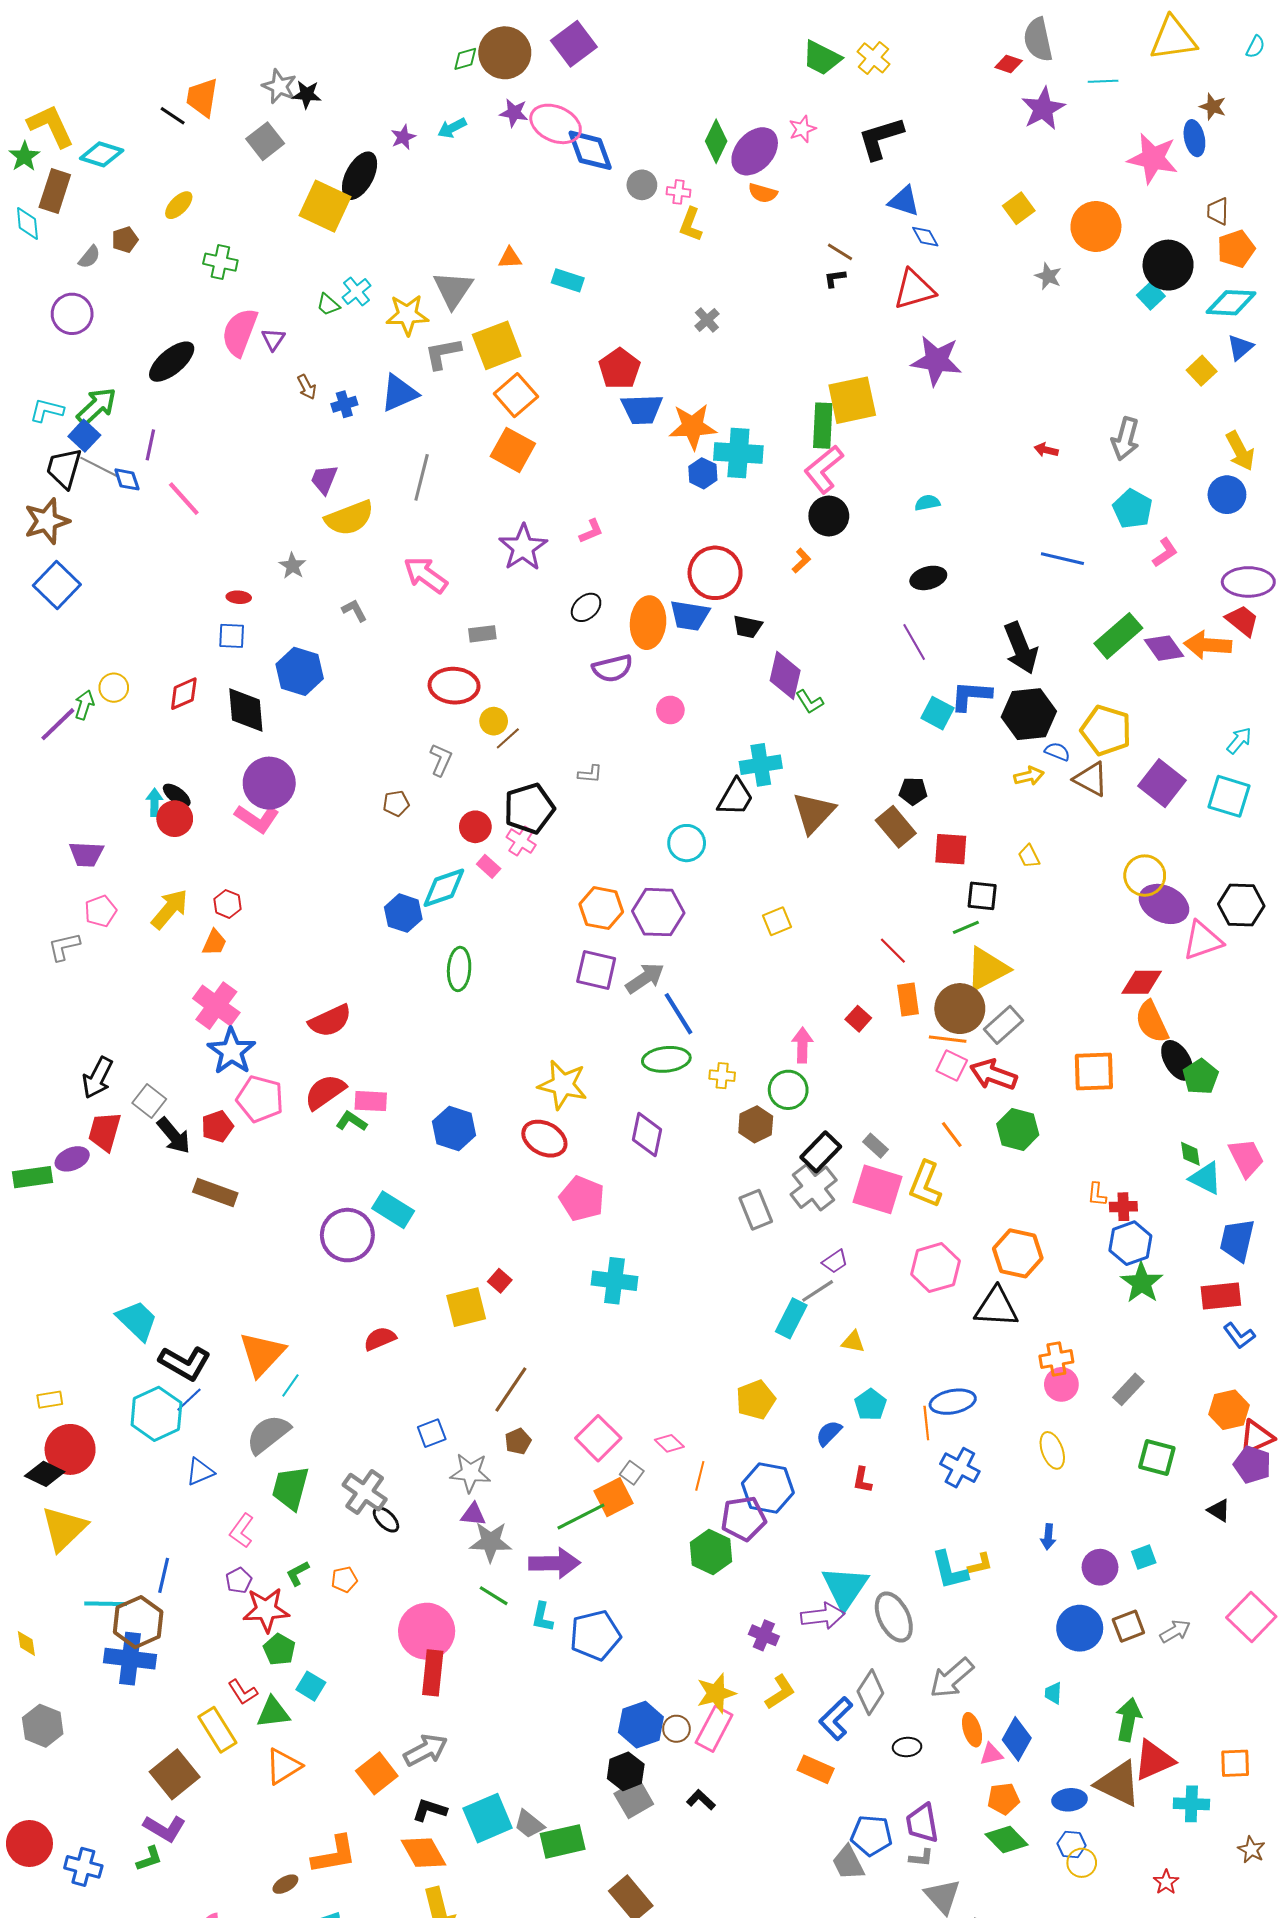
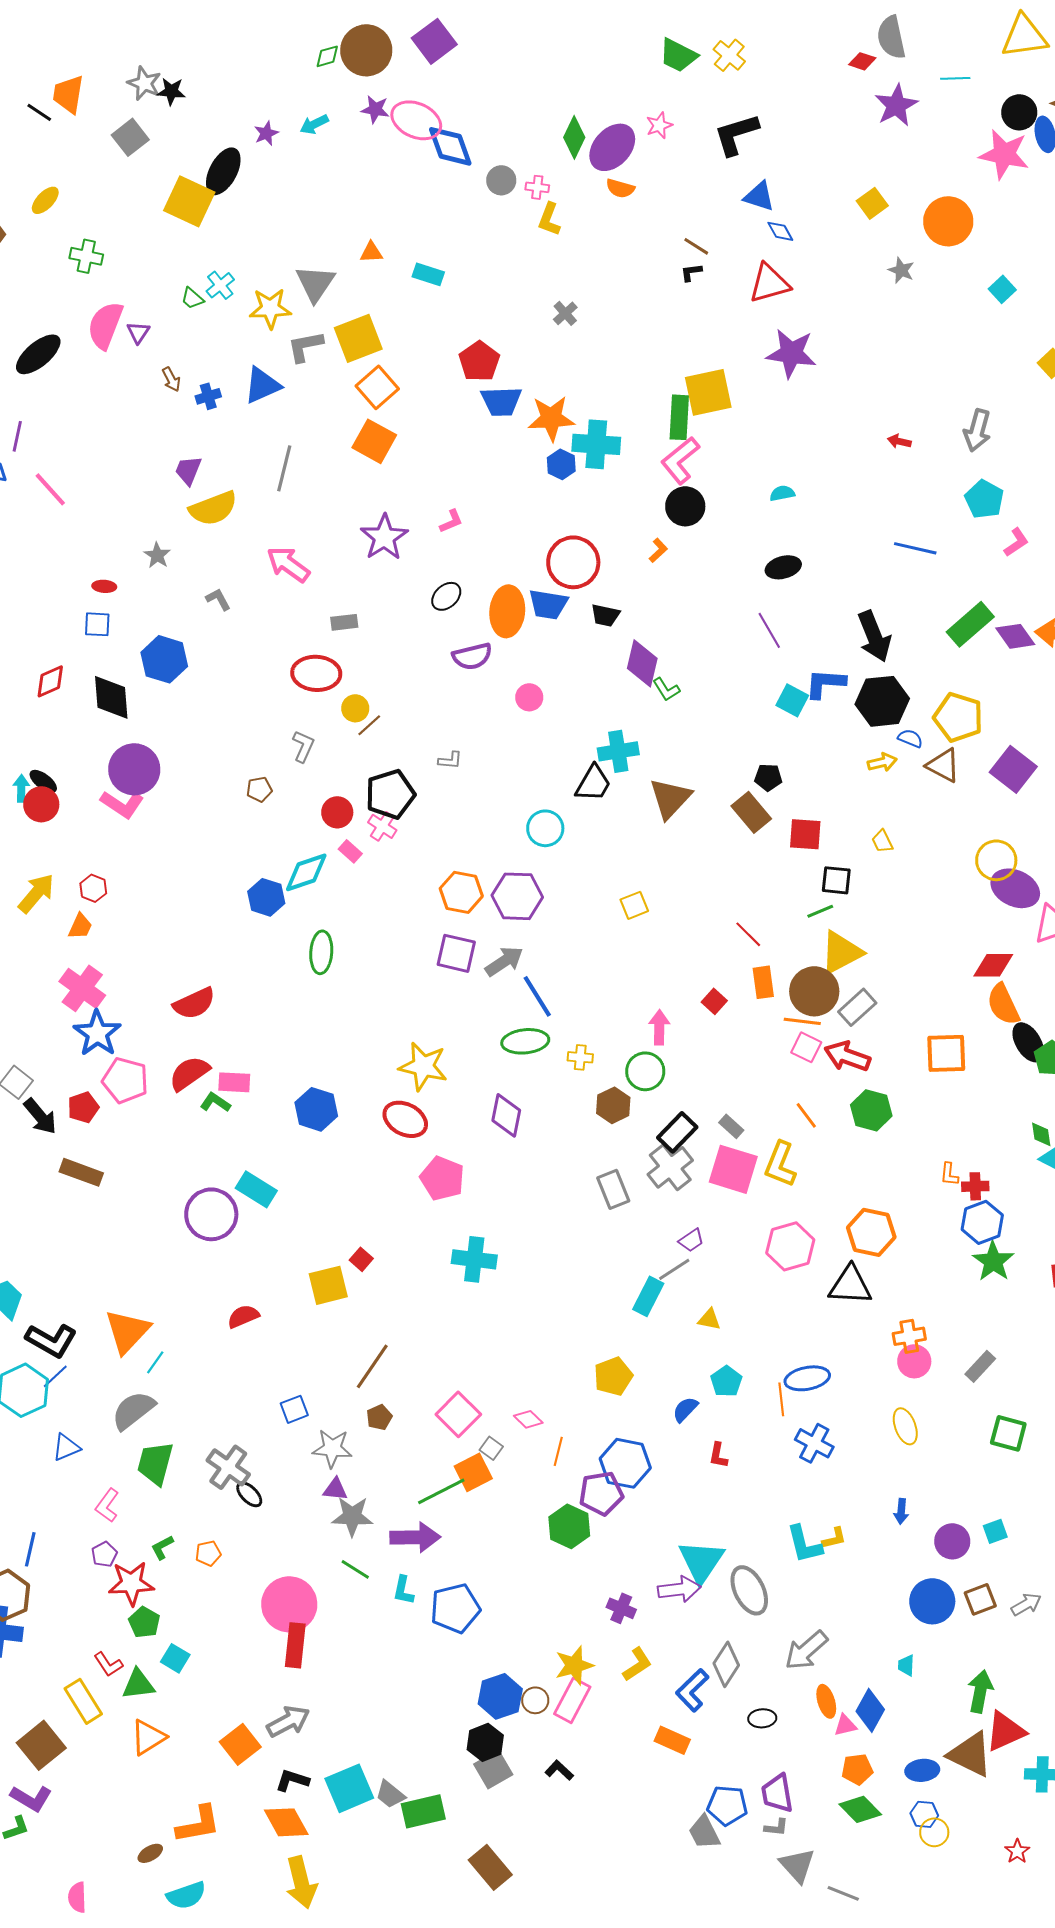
black circle: (1168, 265) -> (1019, 112), moved, size x0.7

